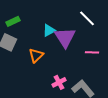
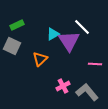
white line: (87, 18) -> (82, 27), moved
pink line: (92, 52) -> (95, 64), moved

